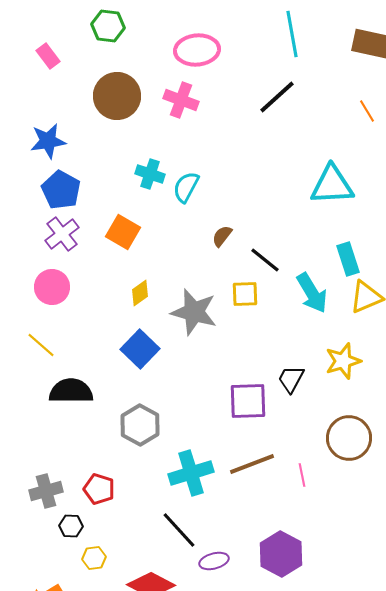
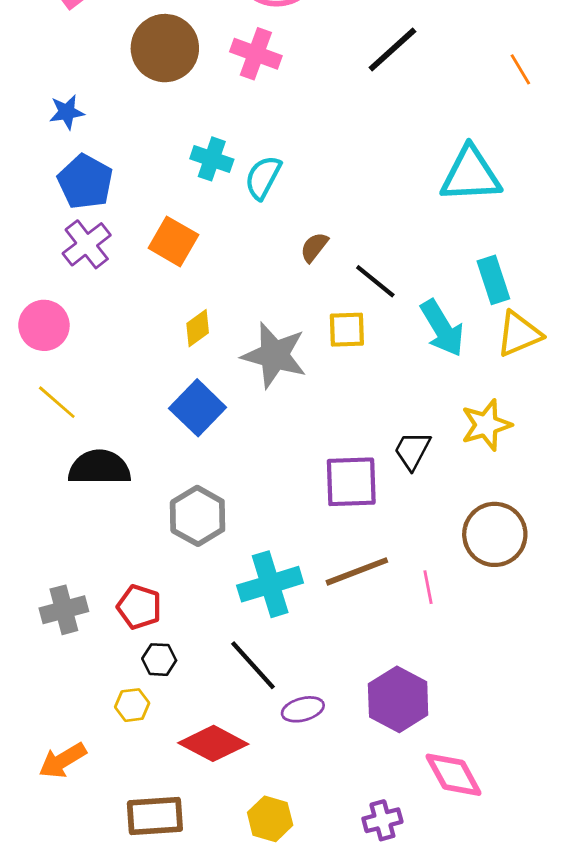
blue star: (48, 141) -> (67, 112), size x0.7
pink circle: (52, 287) -> (44, 325), moved
black hexagon: (71, 526) -> (159, 660), moved

